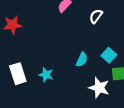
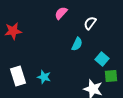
cyan semicircle: (82, 60) -> (77, 44), moved

